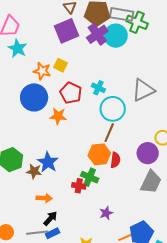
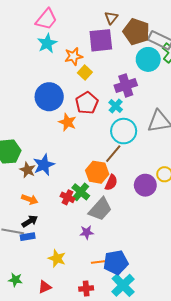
purple cross: (97, 34) -> (126, 85), moved
orange star: (42, 71) -> (74, 56), moved, turned 30
gray trapezoid: (151, 182) -> (100, 209), moved

